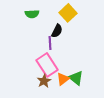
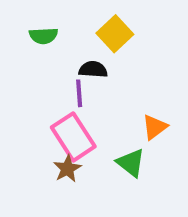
black semicircle: (57, 31) -> (93, 69), turned -112
orange triangle: (63, 79) -> (155, 127), moved

